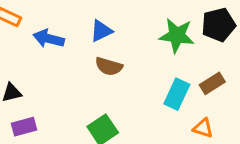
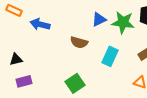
blue triangle: (101, 31) -> (99, 19), moved
cyan rectangle: (177, 94) -> (110, 56), moved

